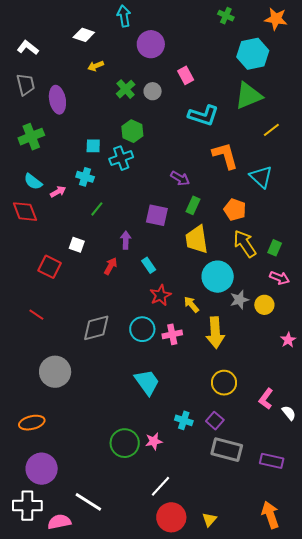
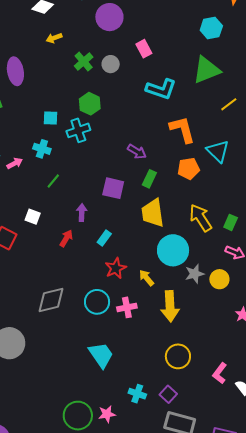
cyan hexagon: (253, 54) -> (211, 28), size x0.7
orange pentagon: (235, 210) -> (189, 169), moved, turned -30
cyan rectangle: (149, 265) -> (104, 238), turned 70

